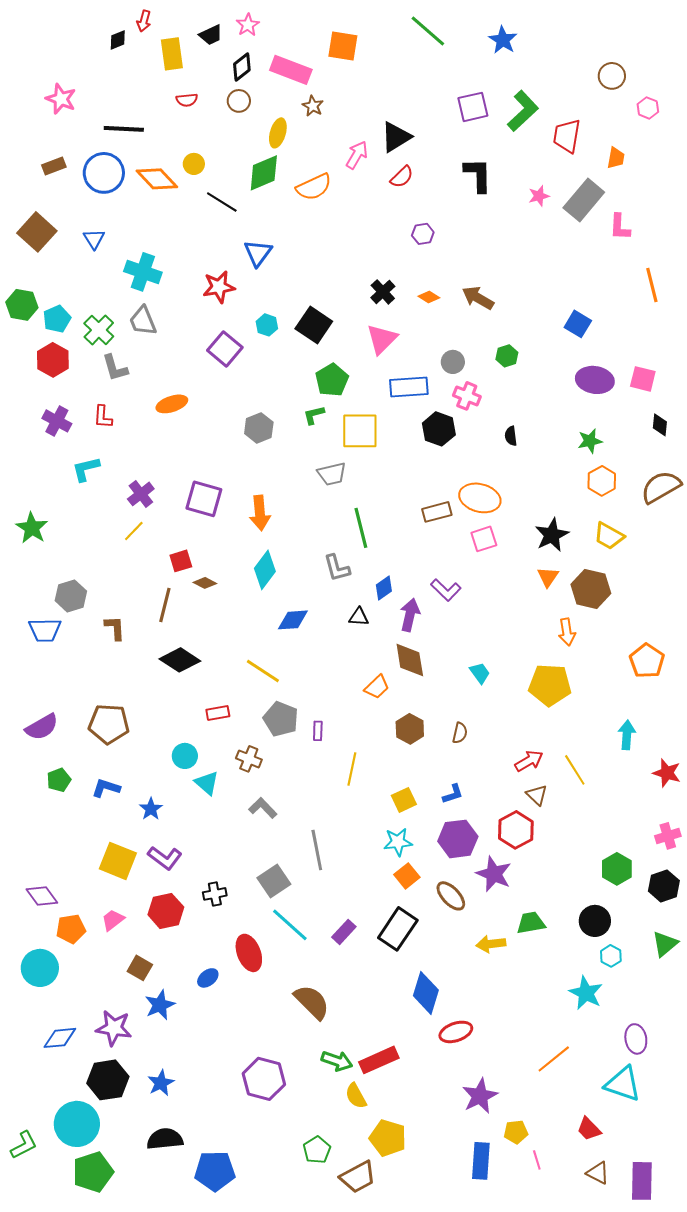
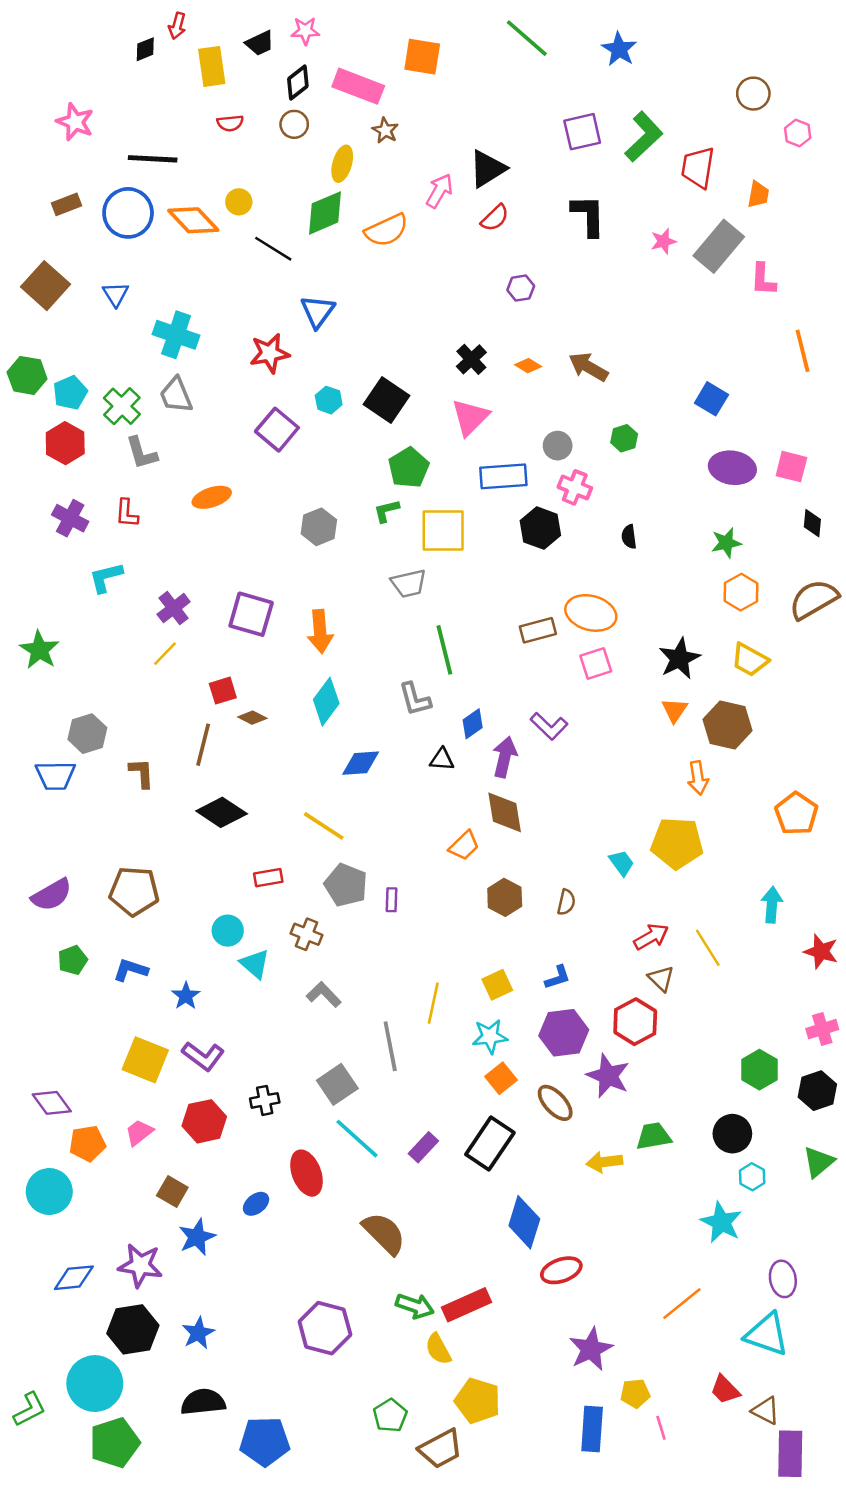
pink star: (248, 25) -> (305, 31), turned 30
cyan trapezoid: (480, 673) -> (622, 863), moved
yellow line: (352, 769) -> (433, 1003), moved
brown triangle: (598, 1173) -> (766, 1411), moved

